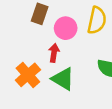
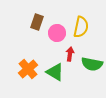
red arrow: (54, 53) -> (70, 54), moved

